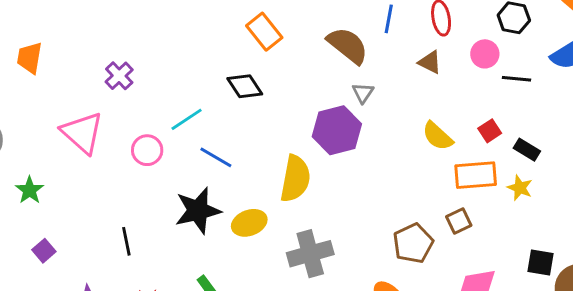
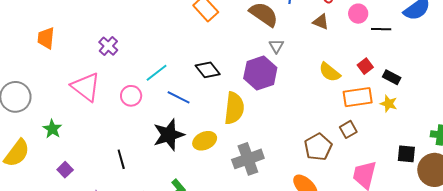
black diamond: (245, 86) -> (208, 70), moved

